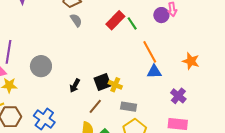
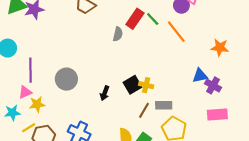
gray semicircle: (76, 20) -> (118, 34), moved, turned 56
orange line: (150, 52) -> (176, 32), moved
blue triangle: (154, 72) -> (200, 76), moved
brown line: (95, 106) -> (144, 110), moved

